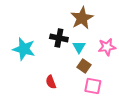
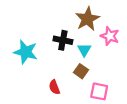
pink star: (107, 47) -> (110, 36), moved, turned 30
brown square: (84, 66) -> (81, 71), moved

